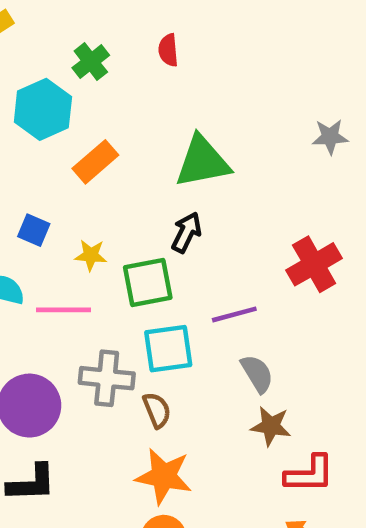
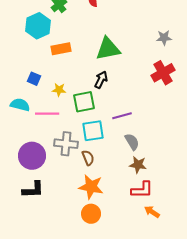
orange rectangle: (95, 162) -> (61, 49), turned 30
red cross: (314, 264) -> (163, 73), moved
red L-shape: (310, 474) -> (142, 190), moved

